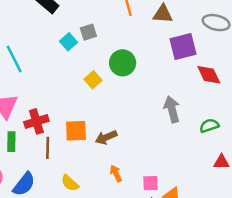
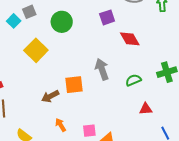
purple square: (183, 46) -> (107, 17), size x0.7
green circle: (123, 63) -> (62, 22), moved
yellow square: (93, 80) -> (36, 50), size x1.6
orange square: (76, 131) -> (74, 85), moved

